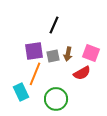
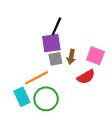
purple square: (34, 51) -> (51, 43), moved
orange line: (35, 74) -> (37, 78), turned 40
green circle: (56, 99) -> (46, 99), moved

